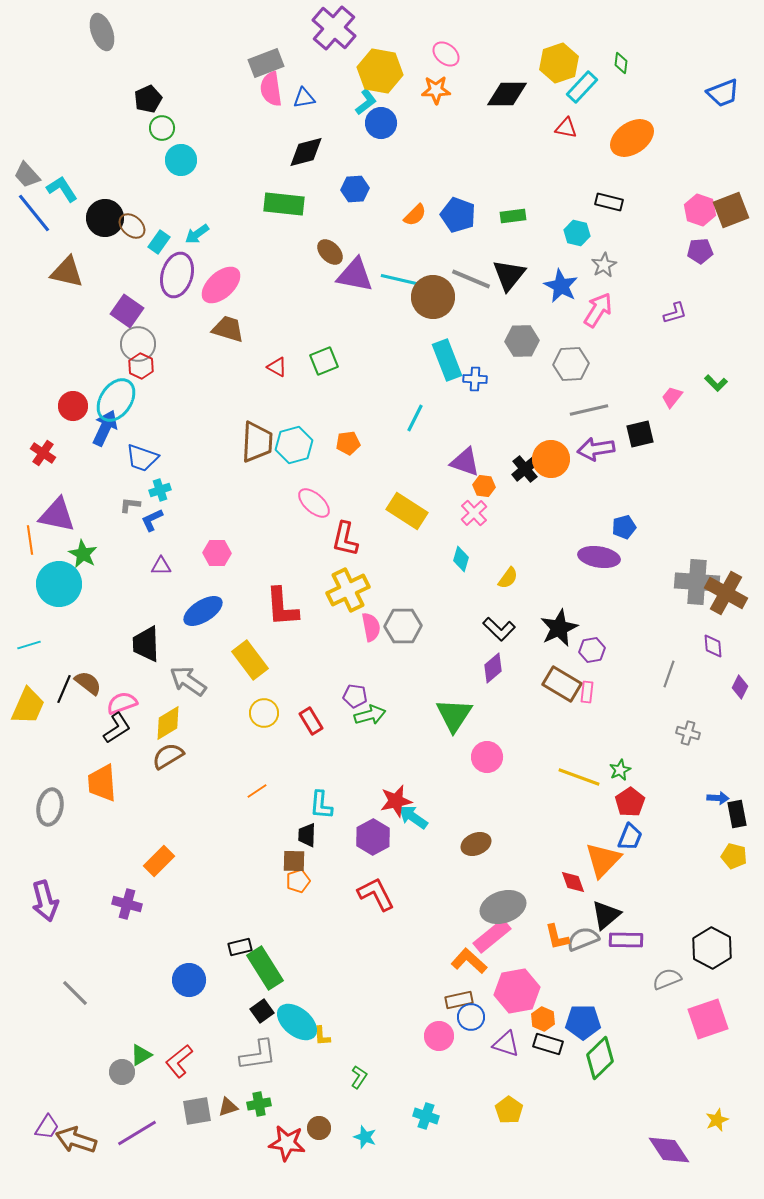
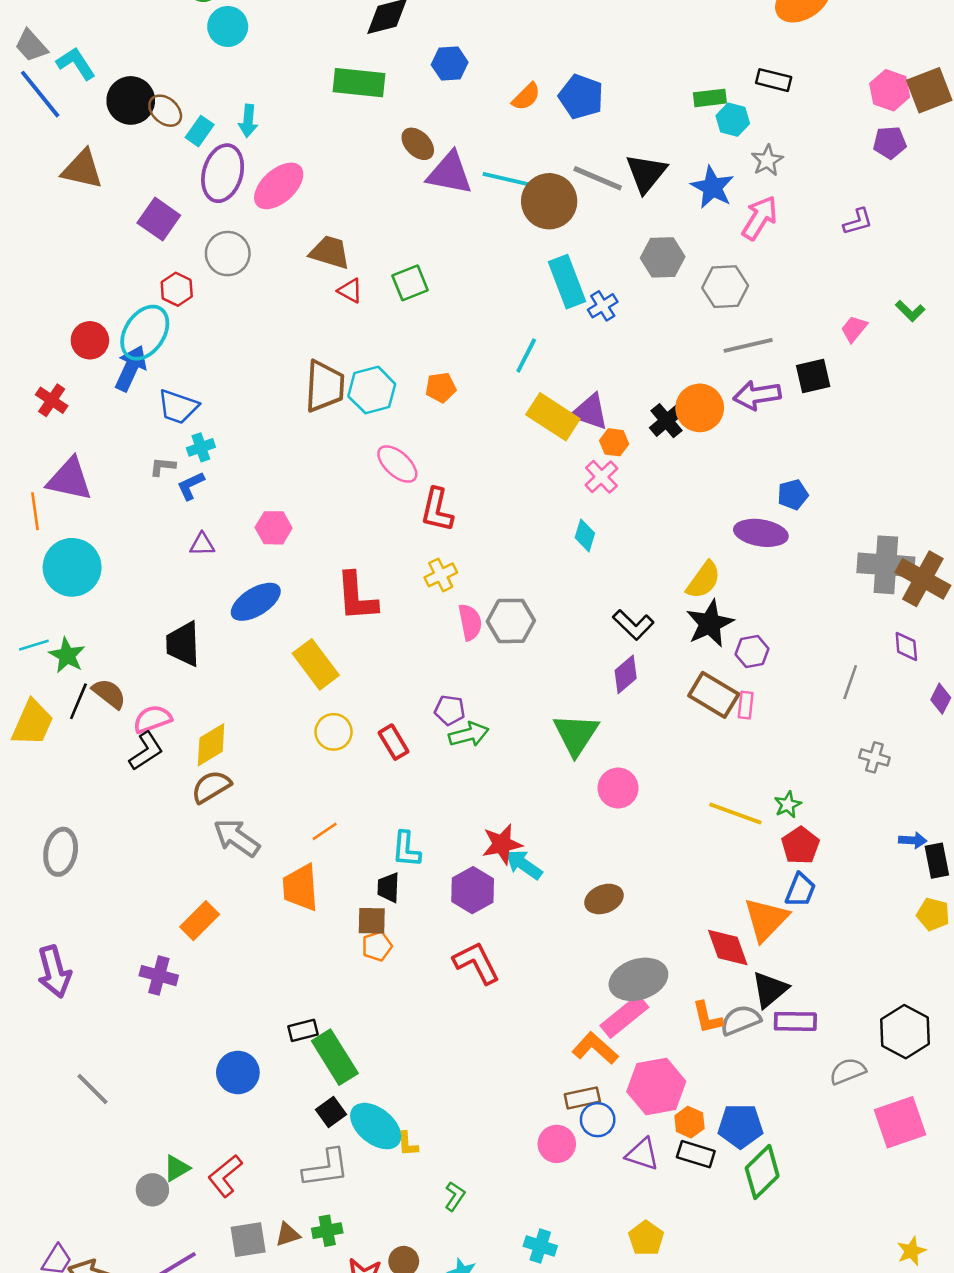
green rectangle: (513, 216) -> (710, 98), moved
cyan arrow: (197, 234) -> (248, 121), turned -50
brown trapezoid: (228, 329) -> (330, 252), moved
gray circle: (138, 344) -> (228, 254), moved
blue cross: (475, 379) -> (603, 306), turned -35
yellow rectangle: (407, 511) -> (553, 417), moved
green star: (83, 554) -> (67, 655), moved
yellow semicircle: (508, 578) -> (703, 580), moved, size x1.4
yellow cross: (348, 590) -> (441, 575), size x0.6
gray arrow: (188, 681) -> (237, 838), moved
orange trapezoid: (102, 783) -> (300, 888), moved
red diamond: (573, 882) -> (728, 947), size x1.4

